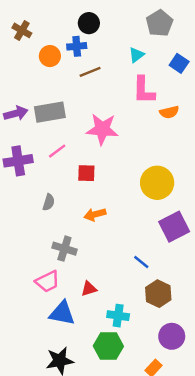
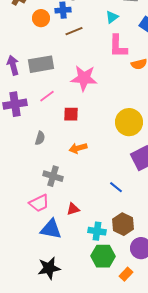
purple arrow: (16, 113) -> (13, 65), turned -90
brown hexagon: (158, 294) -> (123, 224), moved
green hexagon: (108, 346) -> (103, 256), moved

